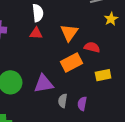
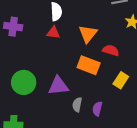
orange rectangle: (72, 63) -> (89, 65), turned 45
yellow rectangle: (103, 75) -> (121, 80), turned -49

